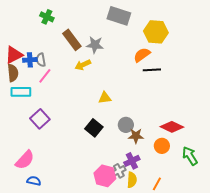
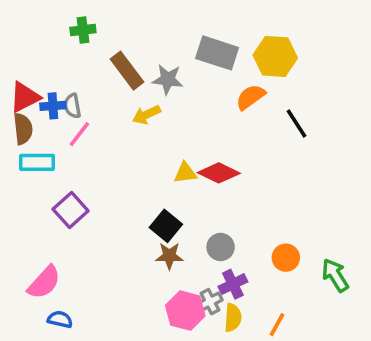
gray rectangle: (119, 16) -> (217, 53), moved
green cross: (47, 17) -> (83, 30), turned -32
black line: (152, 70) -> (296, 124), moved, turned 60
gray circle: (126, 125) -> (221, 247), moved
red diamond: (172, 127) -> (219, 173), moved
brown star: (136, 136) -> (169, 256), moved

